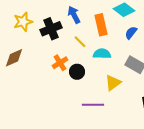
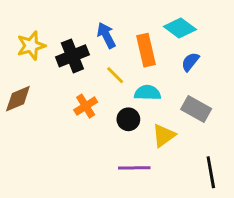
black circle: (77, 72) -> (128, 119), moved

